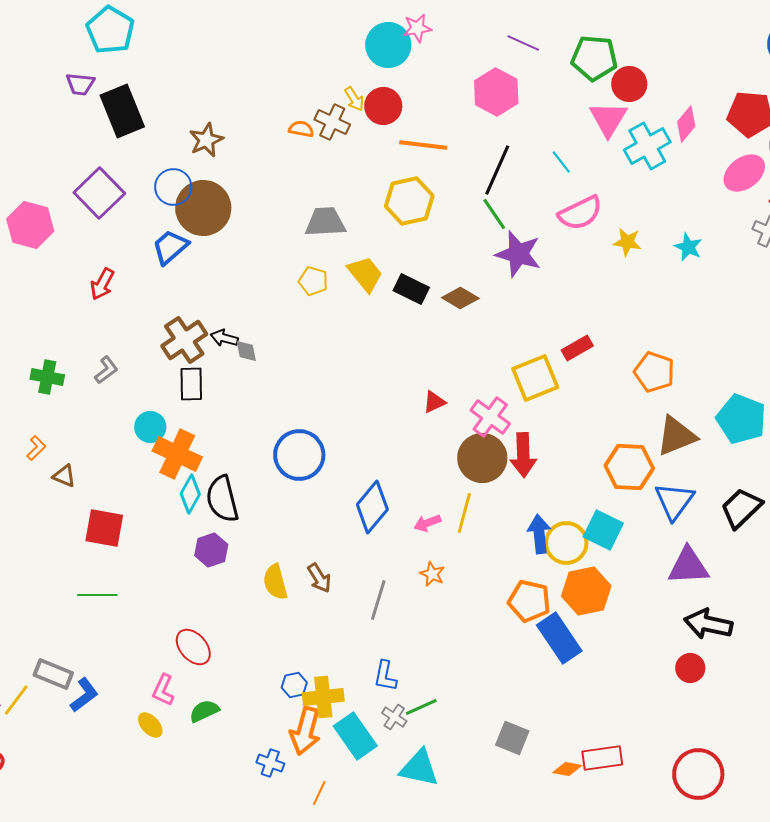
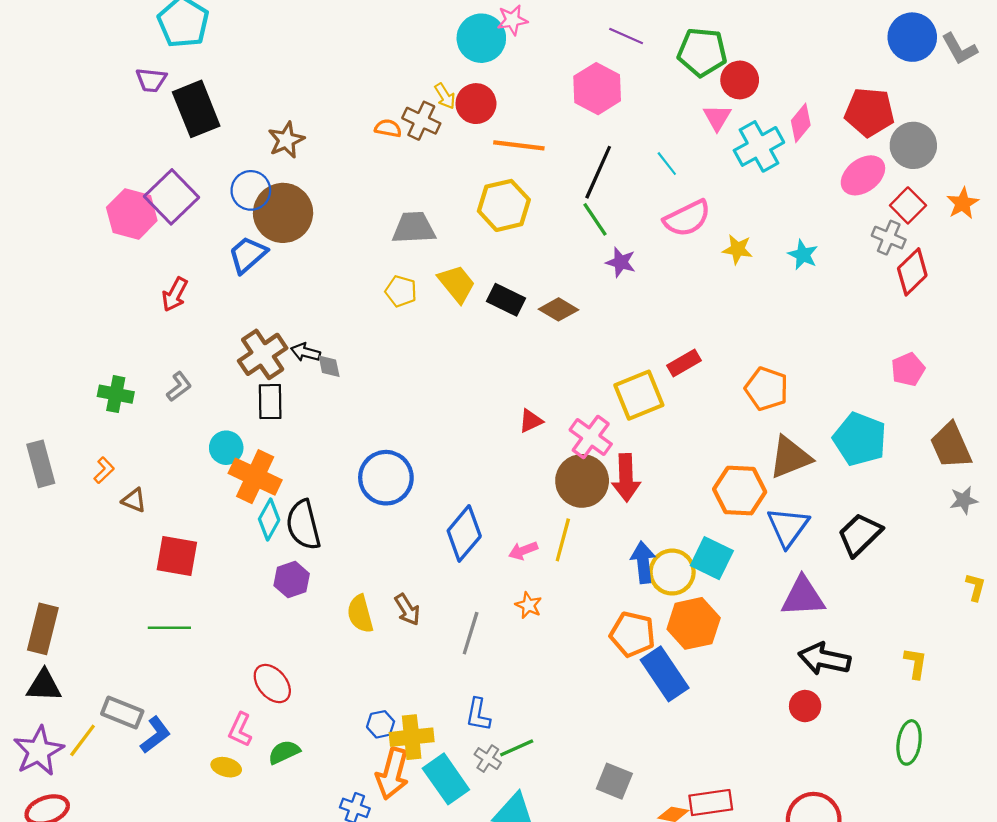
pink triangle: (608, 119) -> (717, 118), size x0.7
pink hexagon: (30, 225) -> (132, 214), moved
purple star: (518, 254) -> (621, 262), size x0.6
yellow ellipse: (150, 725) -> (226, 767), turned -32

